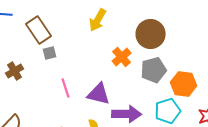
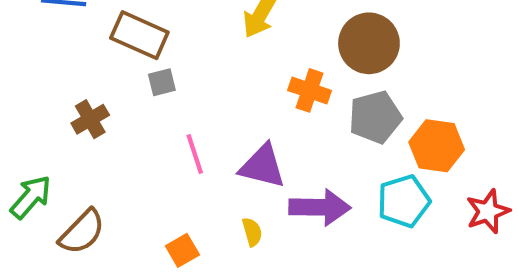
brown rectangle: (39, 30) -> (139, 35), turned -32
orange cross: (122, 57) -> (310, 90), turned -30

